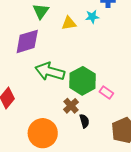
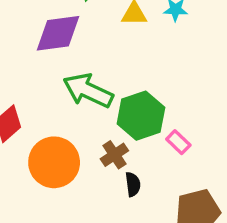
orange circle: (43, 133) -> (54, 162), moved

